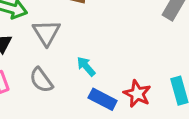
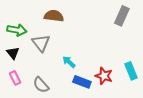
gray semicircle: (41, 80) -> (41, 85), moved

